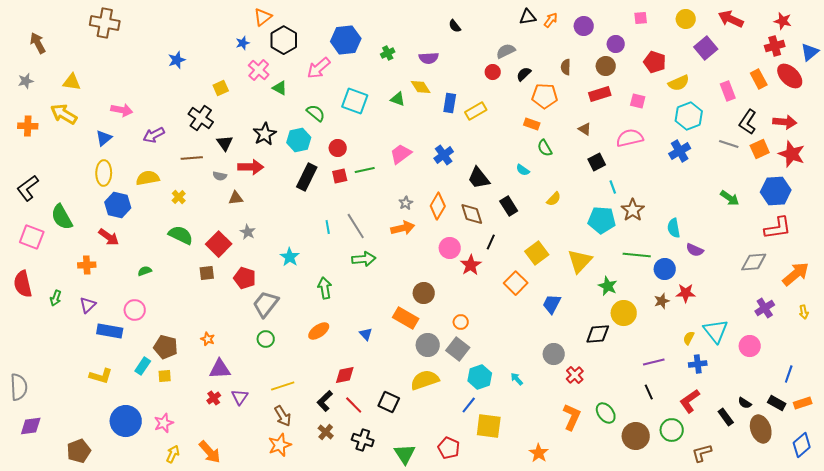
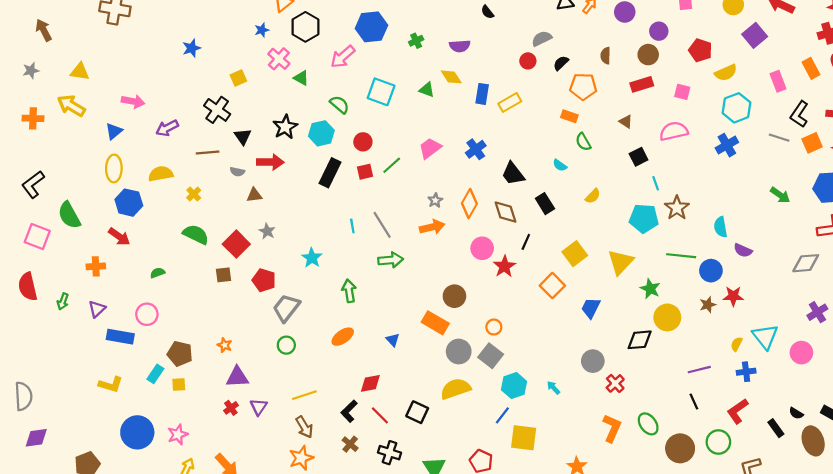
green line: (365, 170) -> (392, 165), turned -30

